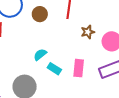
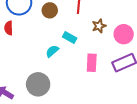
cyan rectangle: (54, 69) -> (70, 37), moved

